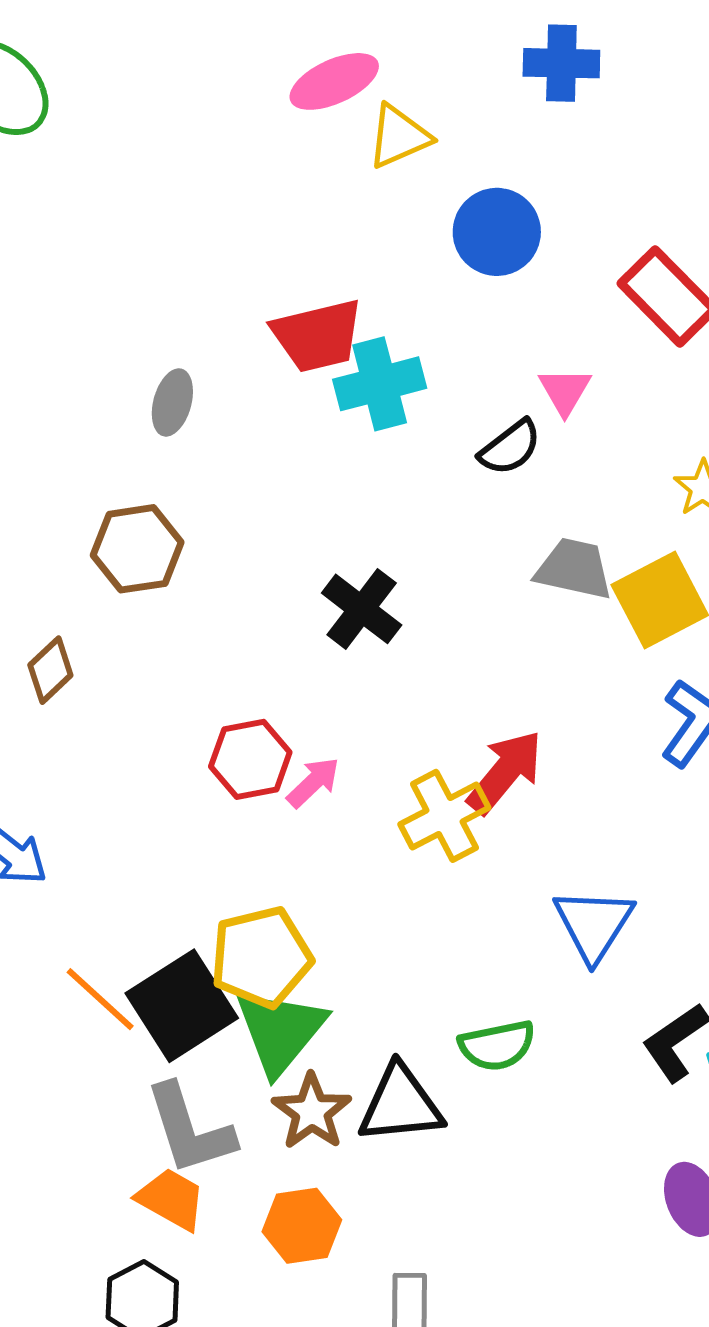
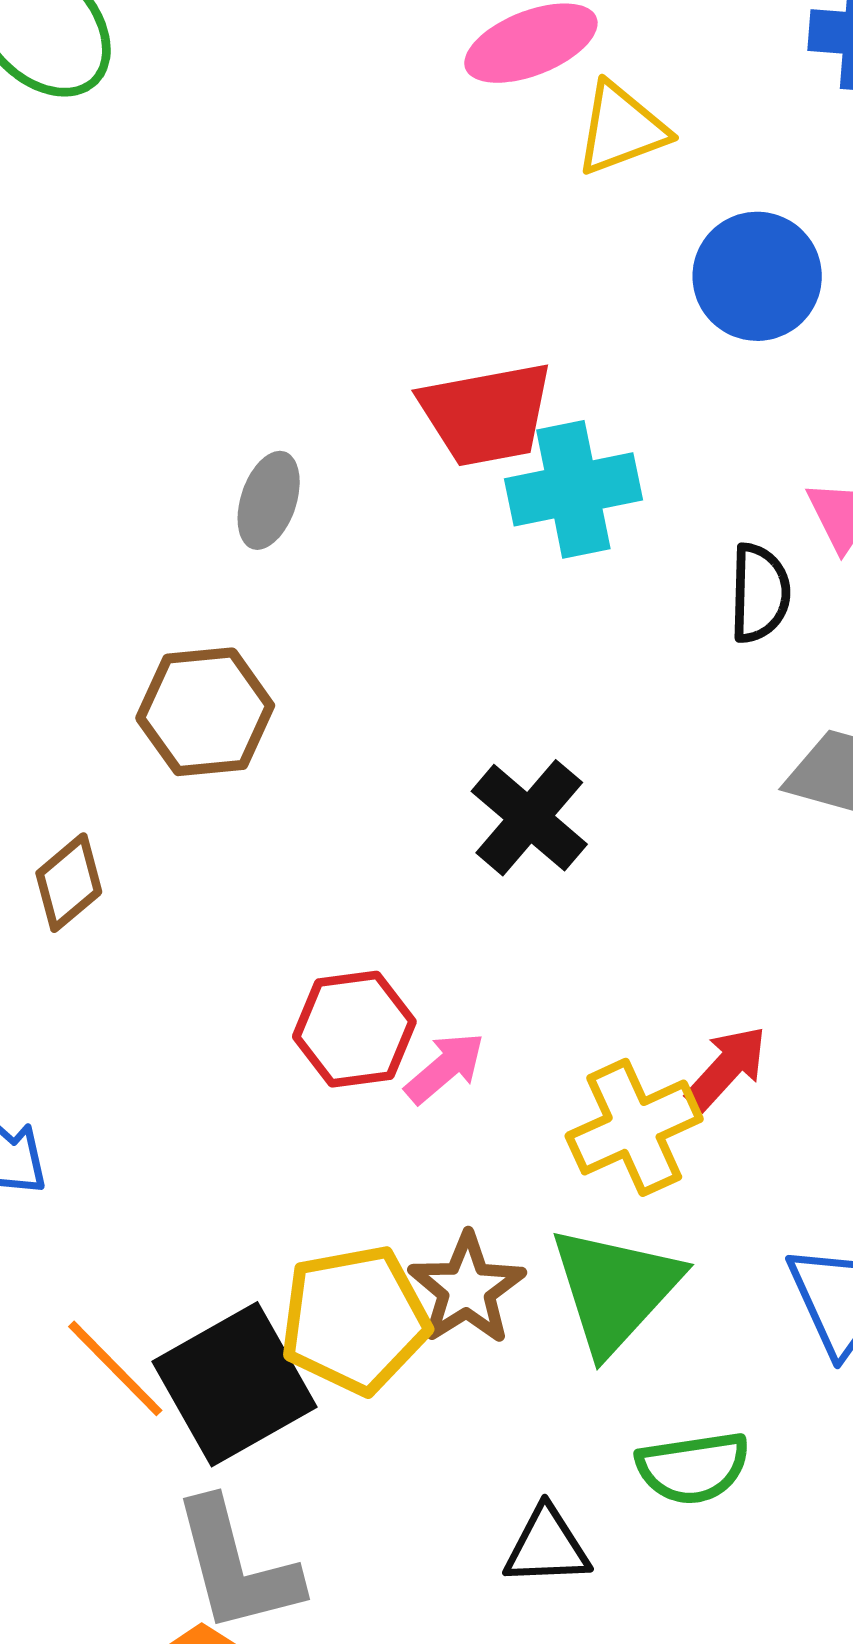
black semicircle: (510, 448) -> (760, 593), turned -54
red arrow: (505, 772) -> (727, 1068), size x0.7
green triangle: (280, 1031) -> (615, 1289), moved
black triangle: (400, 1104) -> (547, 1546), size x0.7
brown star: (312, 1112) -> (467, 1289), moved

